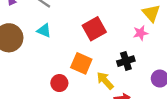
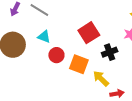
black cross: (126, 61) -> (110, 52), moved
red circle: (59, 83) -> (56, 55), moved

